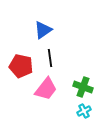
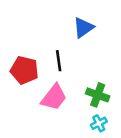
blue triangle: (43, 30) -> (83, 28), moved

